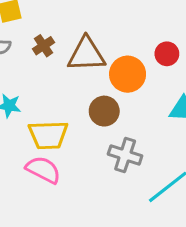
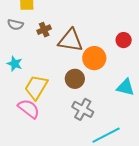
red circle: (167, 54) -> (124, 40), moved
yellow trapezoid: (48, 135) -> (36, 87), turned 112

